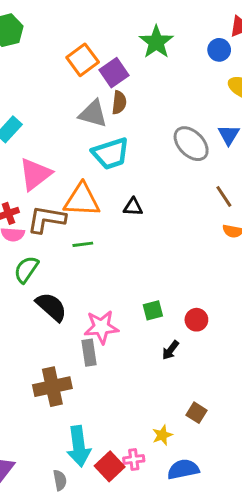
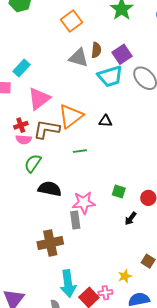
purple square: (114, 73) -> (122, 54), moved
cyan trapezoid: (111, 154) -> (110, 76), moved
orange triangle: (82, 200) -> (71, 116), turned -40
green line: (83, 244) -> (80, 151), moved
black semicircle: (51, 307) -> (50, 189), turned -30
green square: (153, 310) -> (119, 191), turned 32

